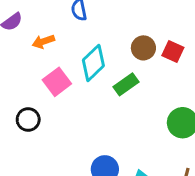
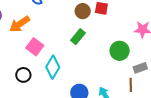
orange arrow: (43, 42) -> (20, 24), size x1.5
cyan diamond: (93, 63) -> (53, 67), moved

